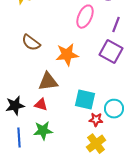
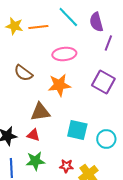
pink ellipse: (85, 17) -> (64, 54), moved, turned 60
purple line: (116, 25) -> (108, 43), moved
red star: (96, 120) -> (66, 166), moved

